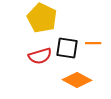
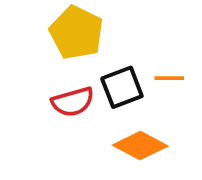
black square: (67, 48) -> (122, 87), turned -30

